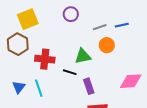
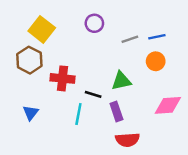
yellow square: (28, 19) -> (42, 29), turned -30
orange circle: (107, 45) -> (156, 61), moved
green triangle: (83, 56) -> (121, 81), moved
cyan line: (39, 88) -> (78, 114), moved, turned 30

